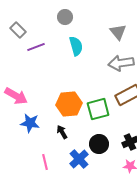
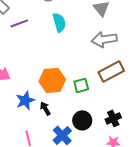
green square: (98, 109) -> (81, 85), size x0.7
blue star: (30, 123) -> (25, 100), moved, turned -30

